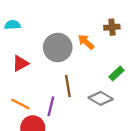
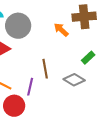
brown cross: (112, 27) -> (84, 17), size x1.6
gray circle: (58, 47) -> (18, 26), moved

